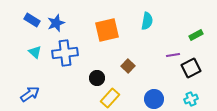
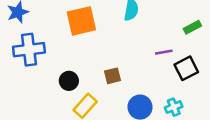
brown square: (128, 66) -> (113, 76), moved, turned 32
cyan cross: (191, 99) -> (174, 107), moved

